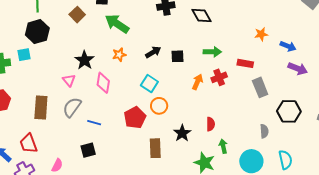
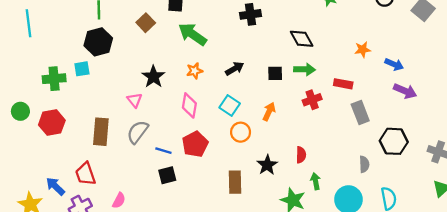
black diamond: (202, 15) -> (302, 39), moved
black square: (178, 56) -> (275, 73), moved
orange arrow: (197, 82) -> (269, 112), moved
pink diamond: (103, 83) -> (189, 105), moved
red pentagon: (135, 118) -> (195, 144), moved
black square: (88, 150) -> (167, 175), moved

